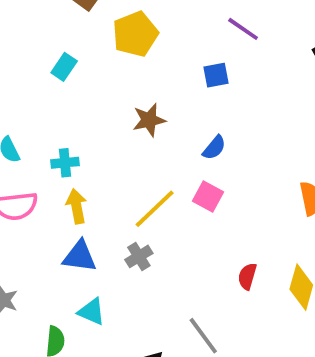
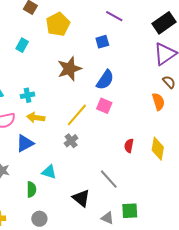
brown star: (149, 120) -> (69, 69), size x1.4
blue semicircle: (214, 148) -> (105, 80), size x1.5
yellow arrow: (77, 206) -> (36, 118), turned -66
blue triangle: (80, 256) -> (25, 143), moved, turned -30

